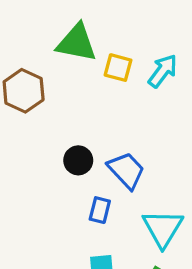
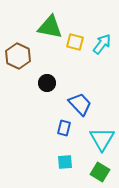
black circle: (78, 160) -> (47, 83), moved

